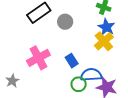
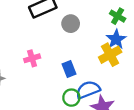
pink cross: (38, 58) -> (32, 58), size x0.6
blue semicircle: (91, 75) -> (88, 90), turned -30

